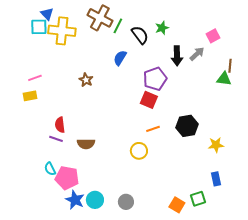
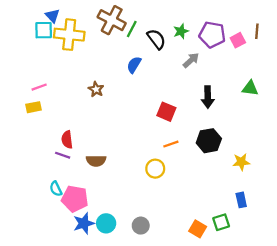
gray arrow: (197, 54) -> (191, 60), moved
black arrow: (177, 56) -> (208, 97), moved
brown line: (230, 66) -> (257, 31), moved
purple pentagon: (155, 79) -> (212, 35), moved, turned 30
blue star: (75, 200) -> (84, 223), turned 30

